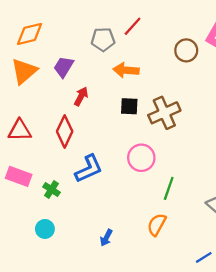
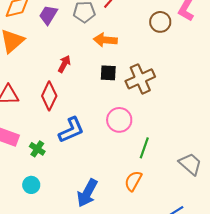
purple trapezoid: (64, 67) -> (48, 15), moved
blue arrow: (106, 238) -> (87, 193), size x1.8

